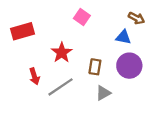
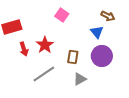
blue triangle: (123, 37) -> (97, 32), turned 40
red arrow: (34, 76) -> (24, 49), moved

